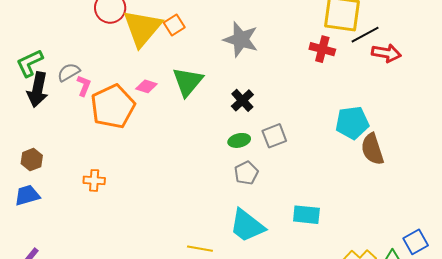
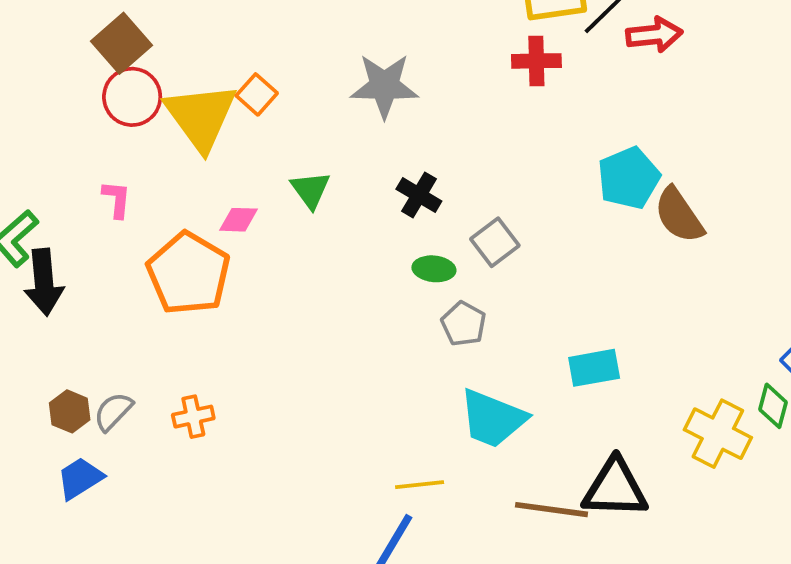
gray semicircle: (69, 72) -> (113, 412), moved
green triangle: (188, 82) -> (310, 190), size x0.7
pink L-shape: (84, 86) -> (117, 199), moved
green ellipse: (239, 140) -> (434, 269), turned 35

